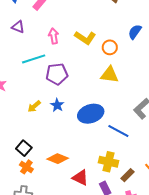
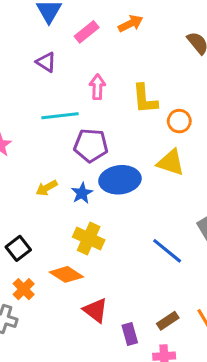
yellow L-shape: (85, 38) -> (145, 99), turned 40
blue ellipse: (91, 114) -> (120, 180), moved
yellow cross: (108, 162) -> (89, 238), moved
orange cross: (26, 167) -> (24, 289), moved

